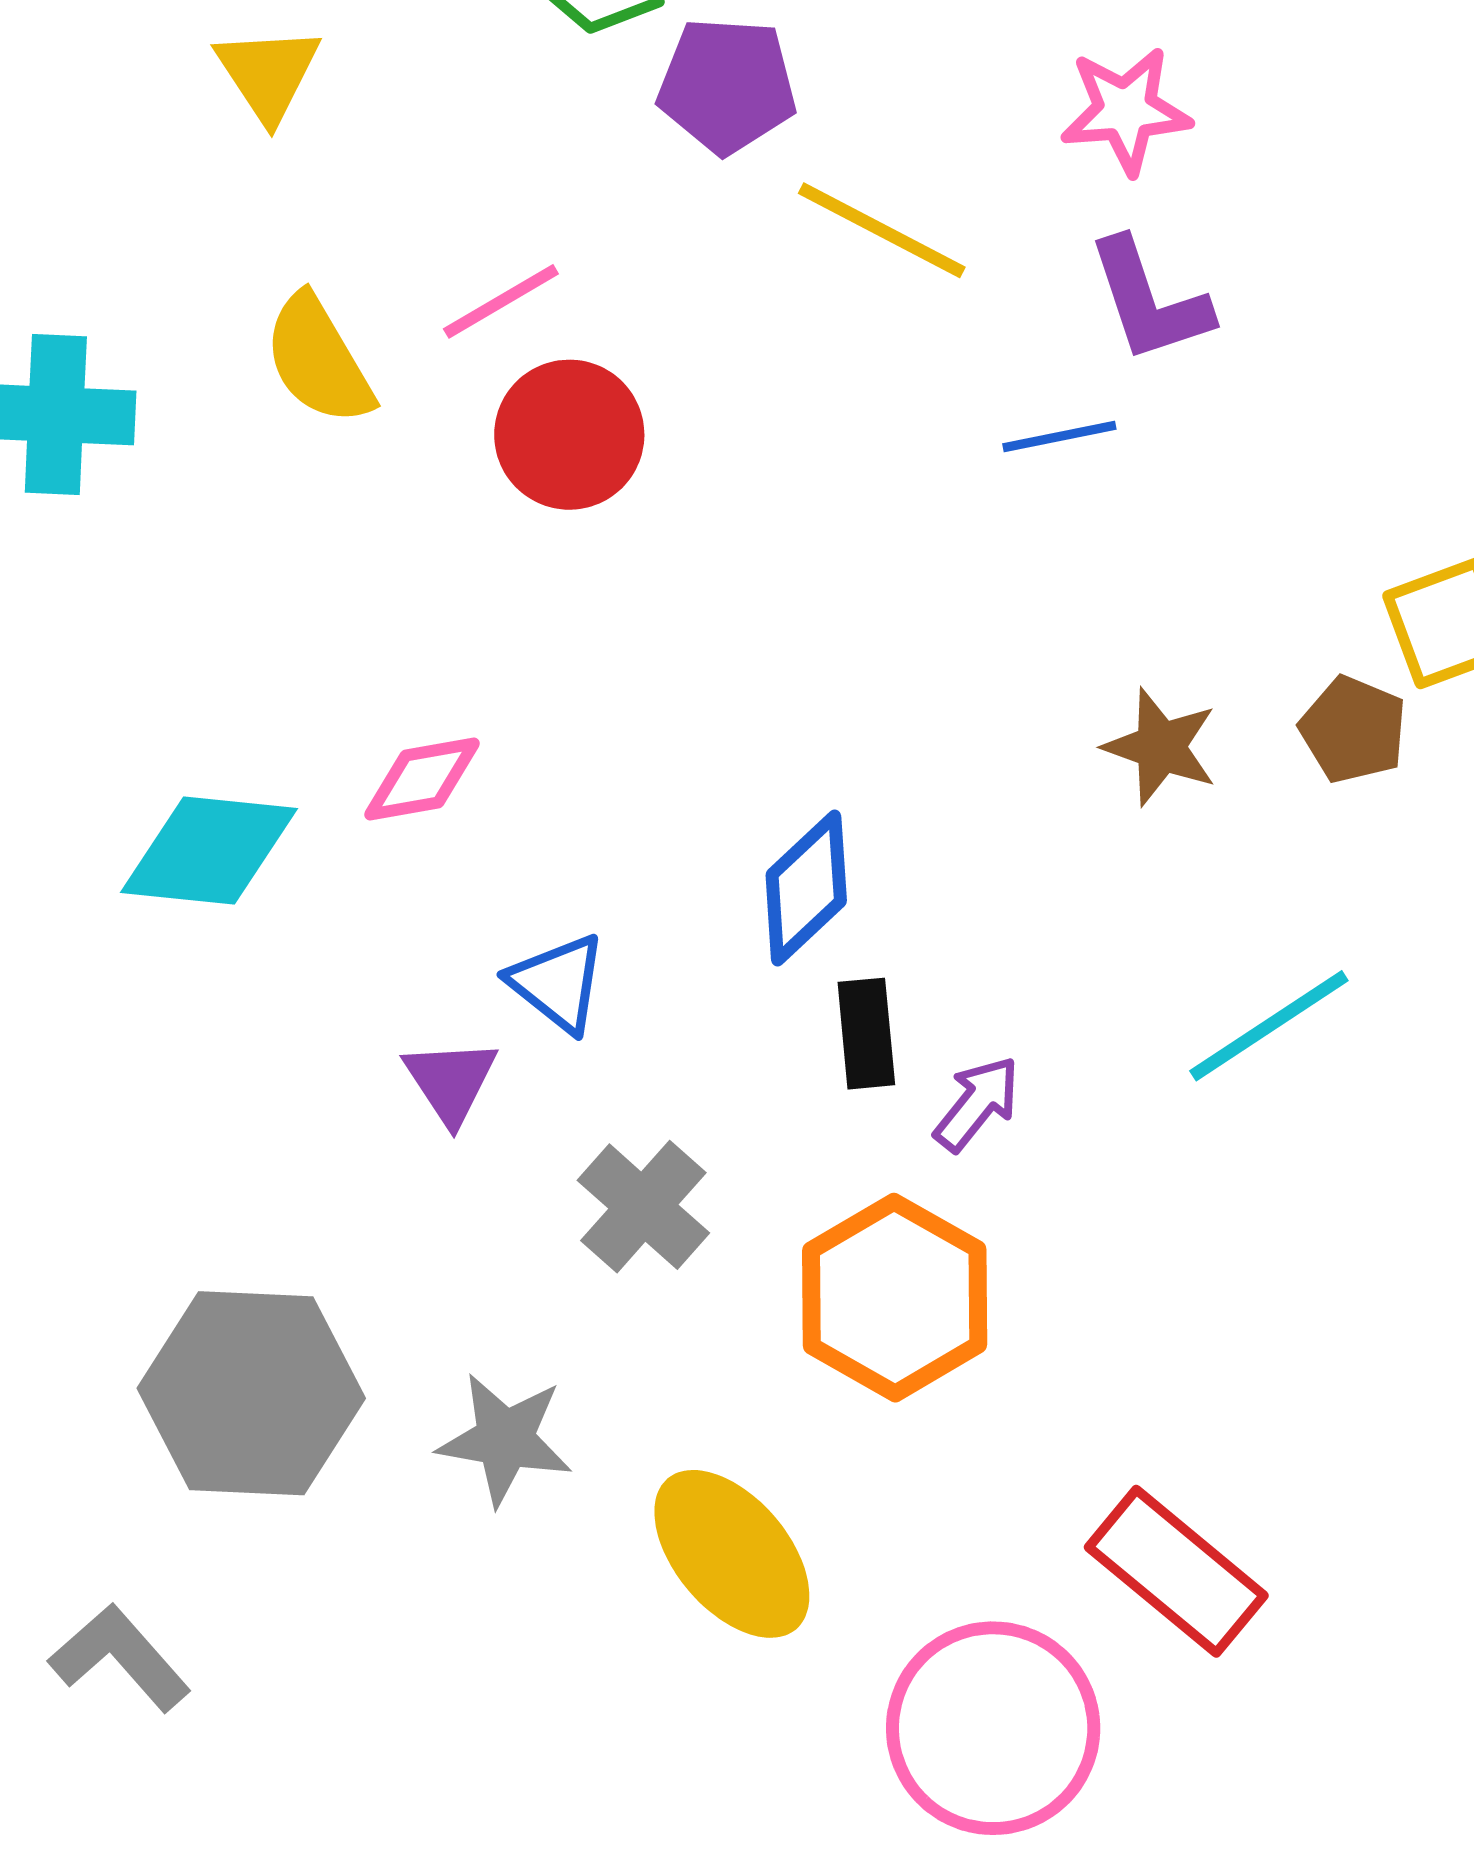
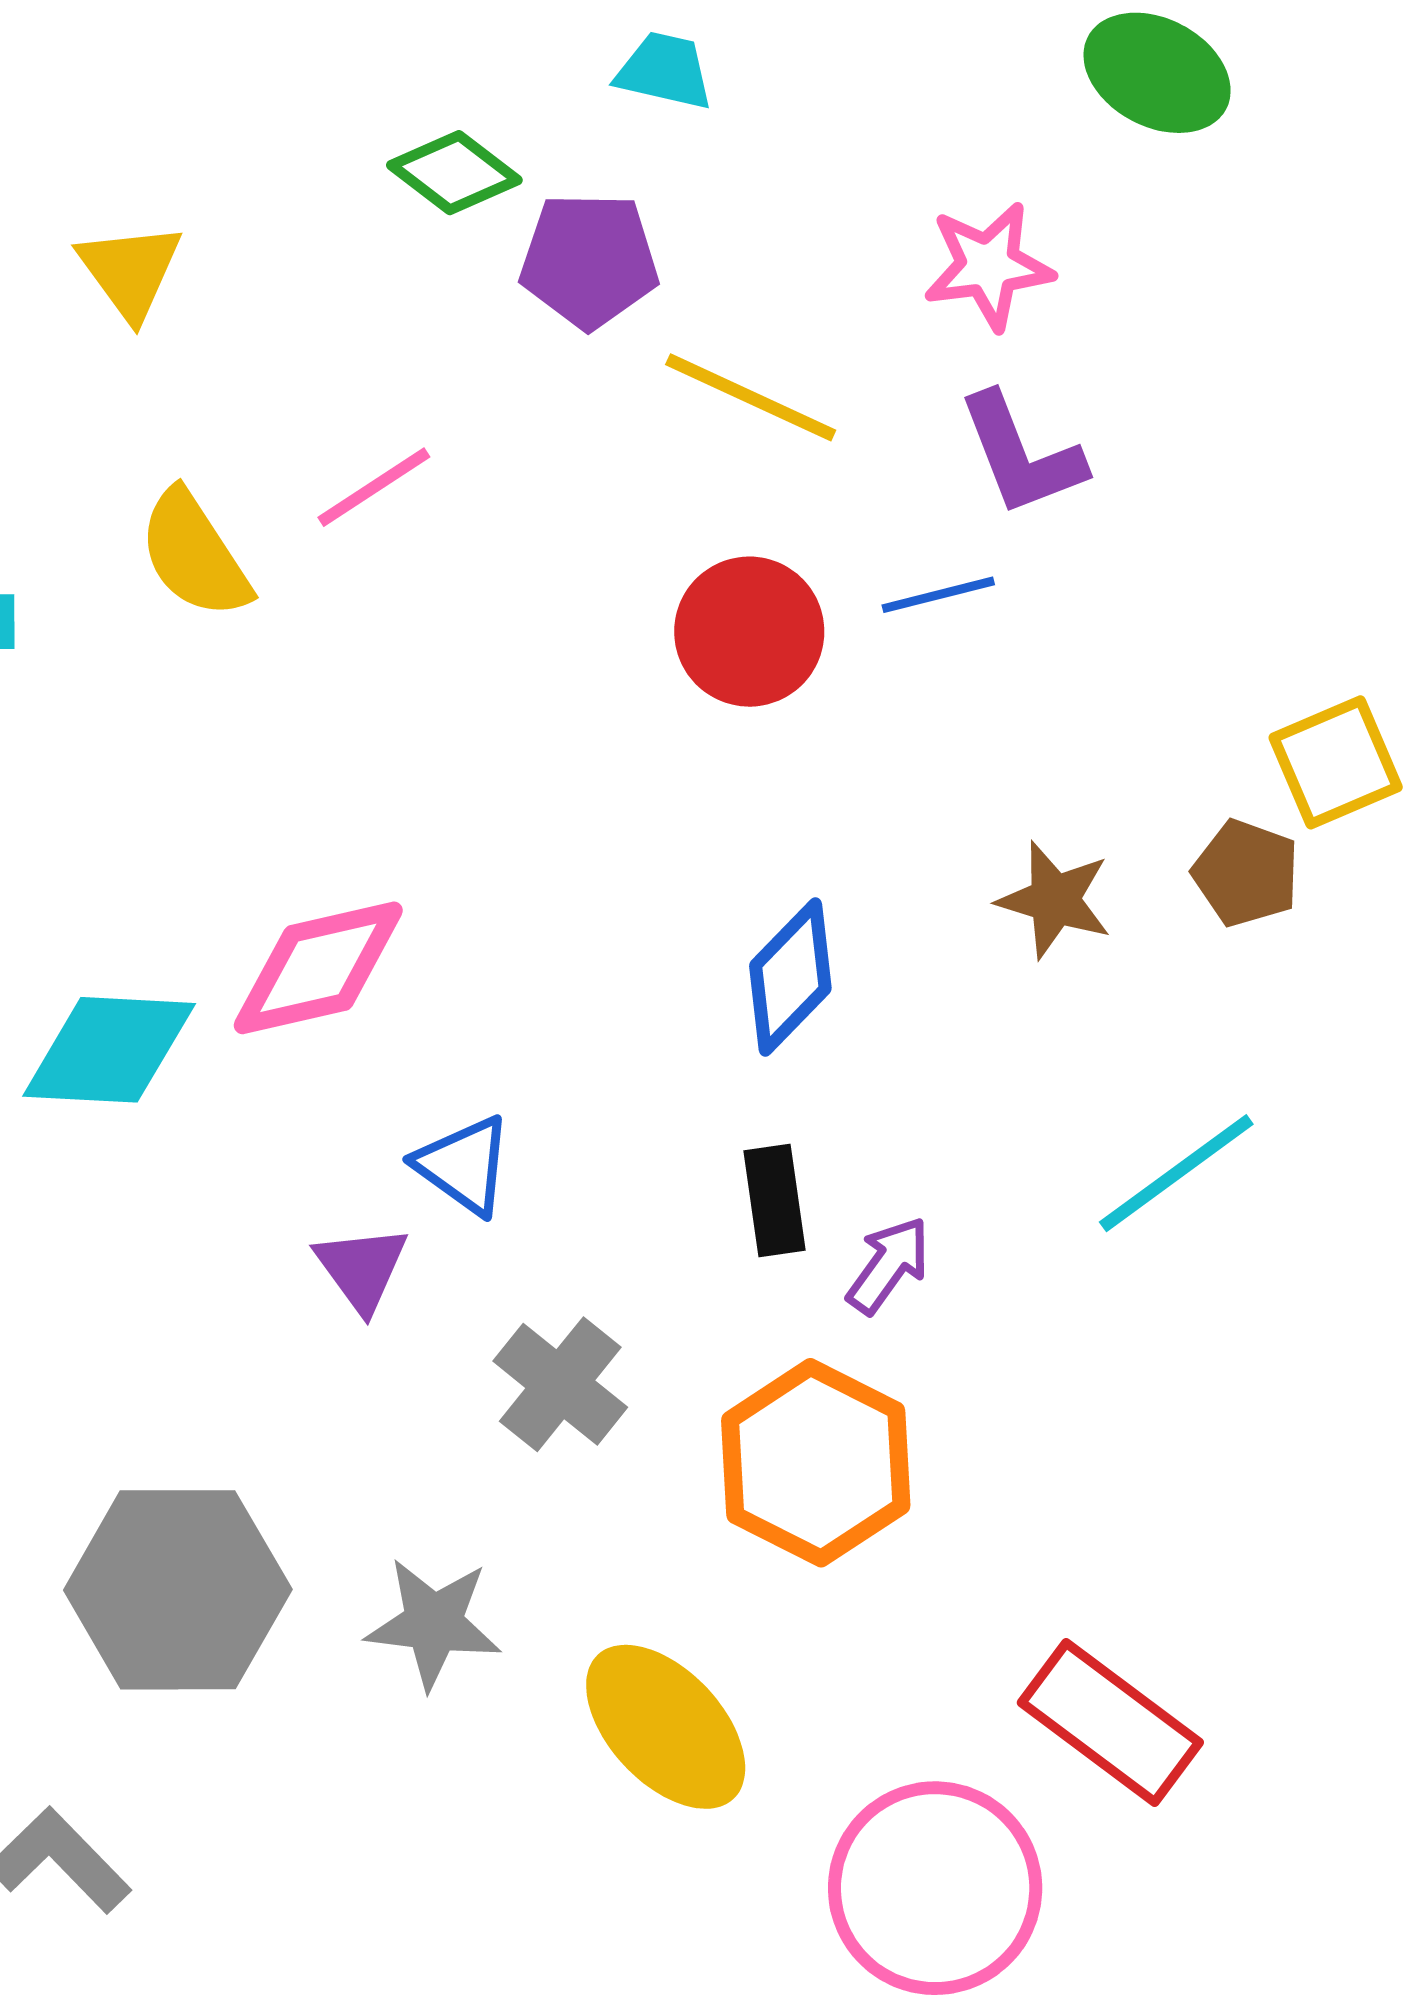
red circle: (569, 435) -> (749, 632), moved
pink diamond: (422, 779) -> (318, 968), size x1.5
blue diamond: (806, 888) -> (790, 977), moved

